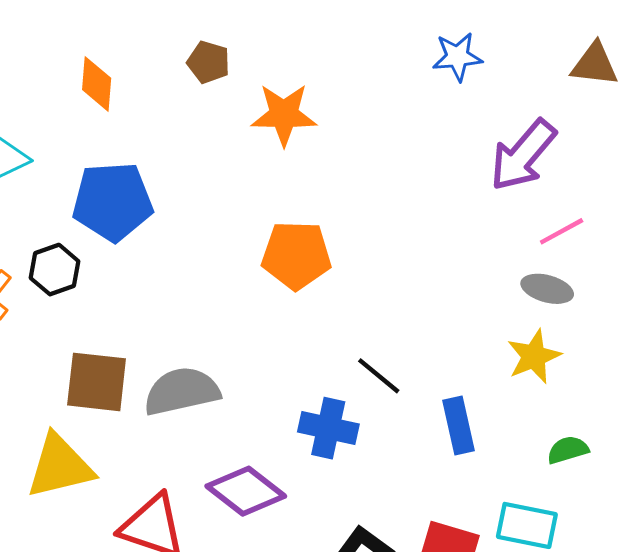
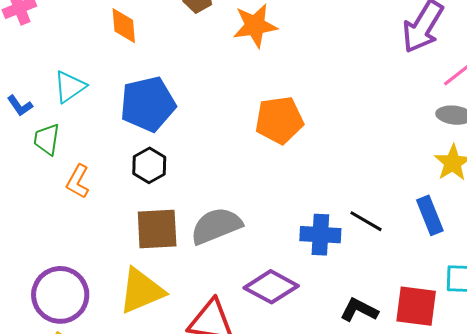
black hexagon: (54, 270) -> (149, 165), moved
black line: (379, 376) -> (366, 221), moved
blue rectangle: (458, 425) -> (430, 215), moved

